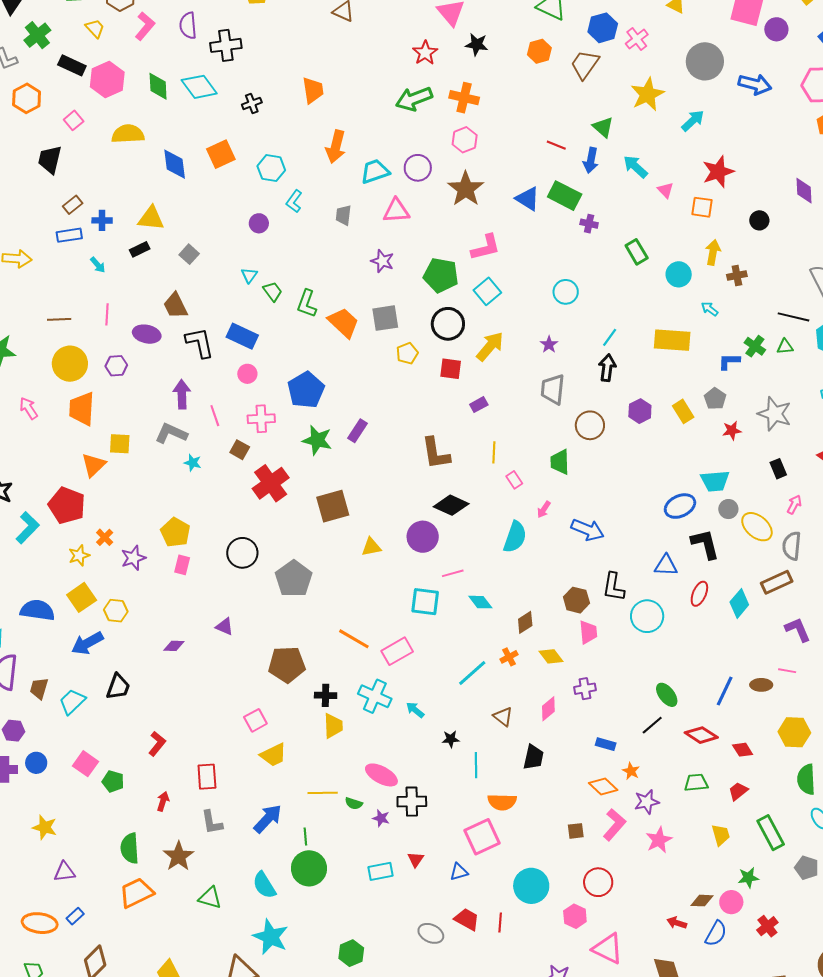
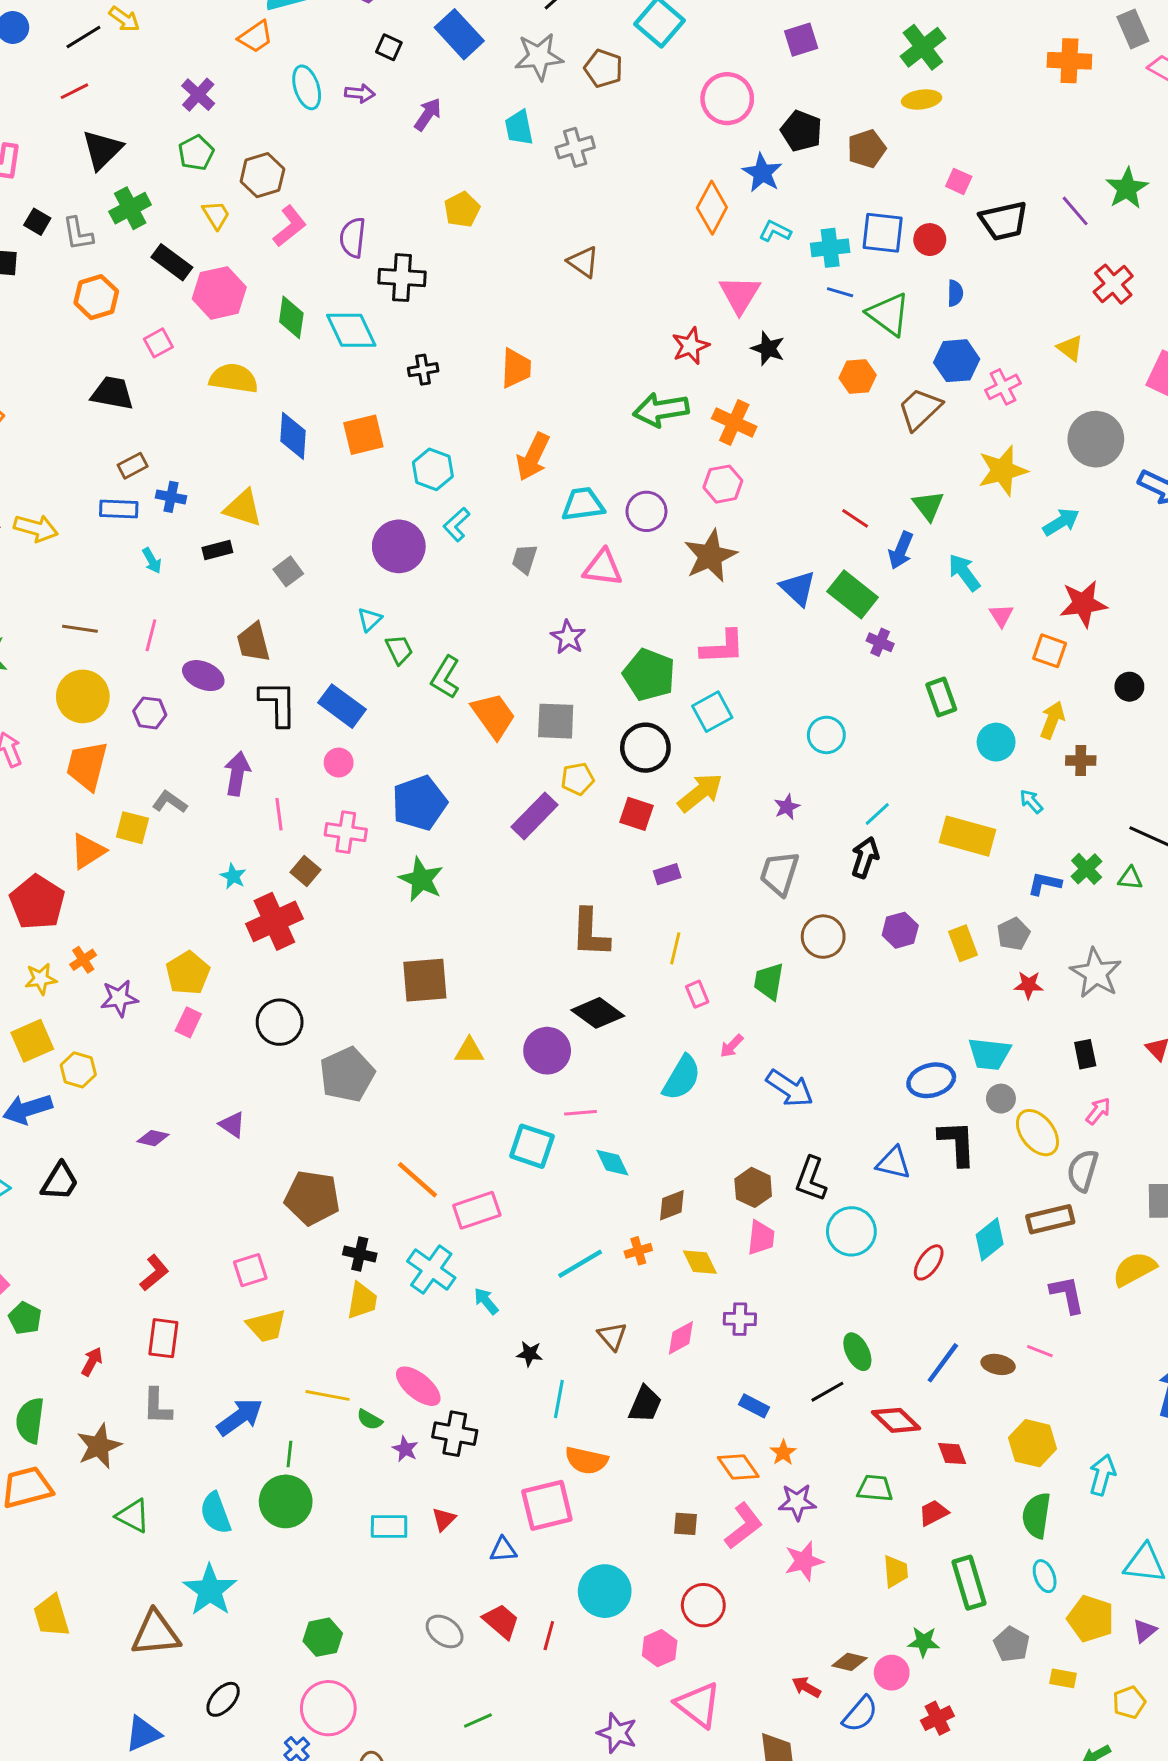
black trapezoid: (50, 160) -> (112, 393), turned 76
purple circle: (259, 223) -> (399, 546), size x1.8
purple rectangle: (358, 431) -> (535, 816), moved, size x1.4
gray L-shape: (171, 433) -> (170, 802), moved, size x0.7
red cross: (271, 483) -> (274, 921), moved
red ellipse: (699, 594) -> (929, 1262), moved
red L-shape: (157, 744) -> (154, 1273), moved

